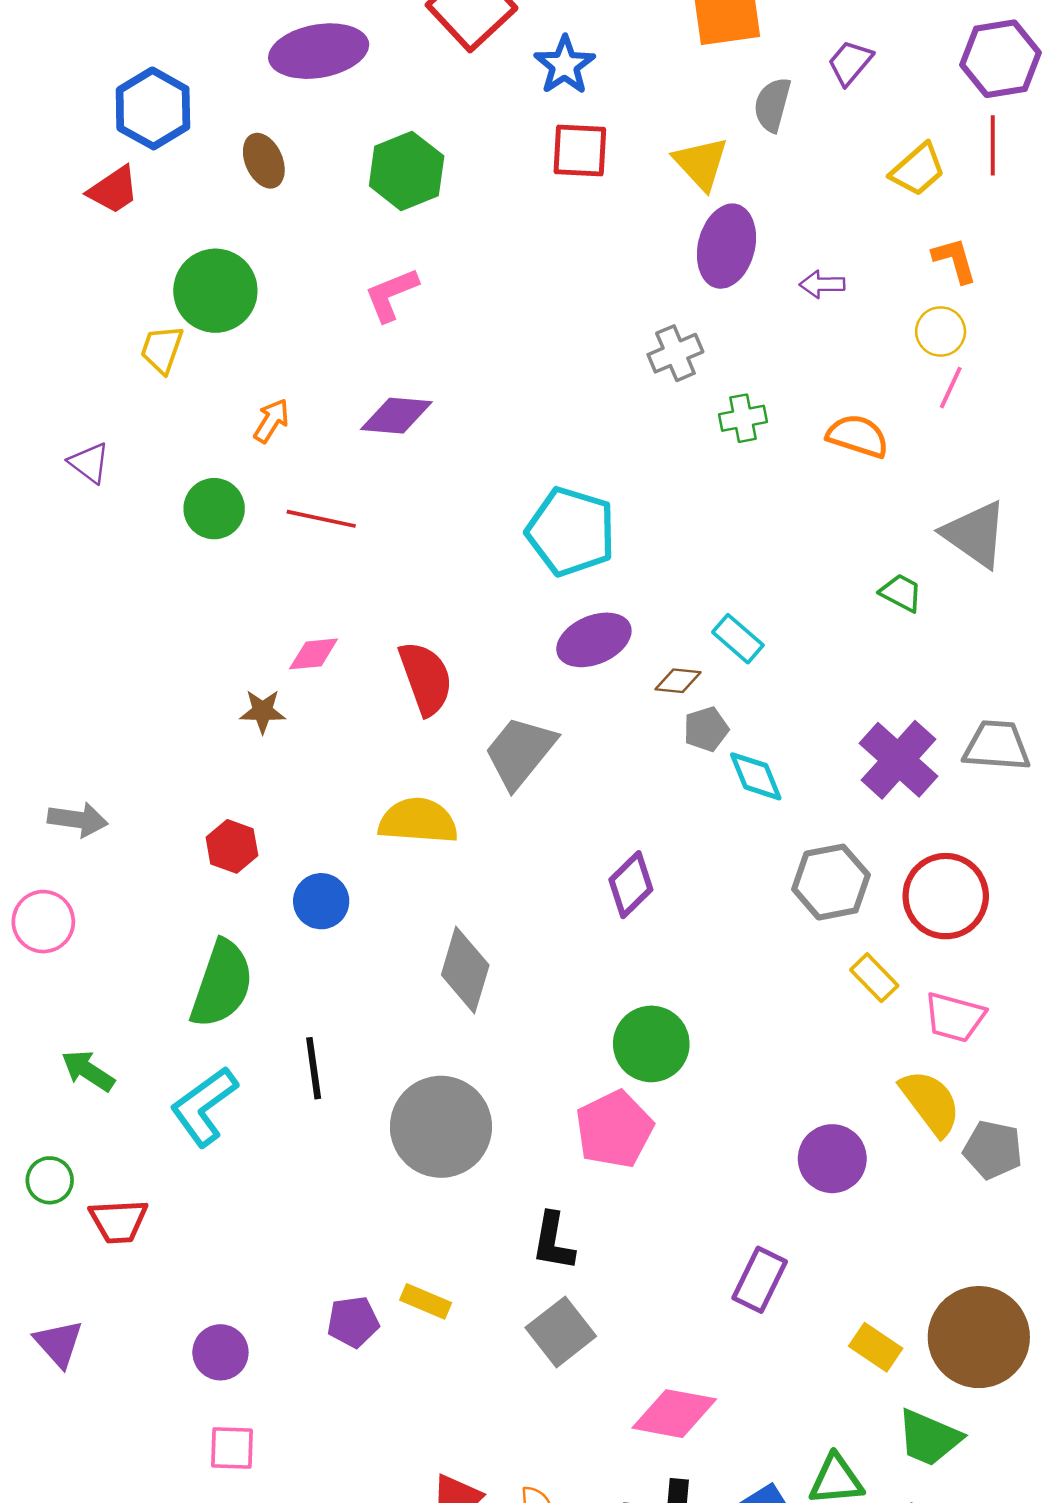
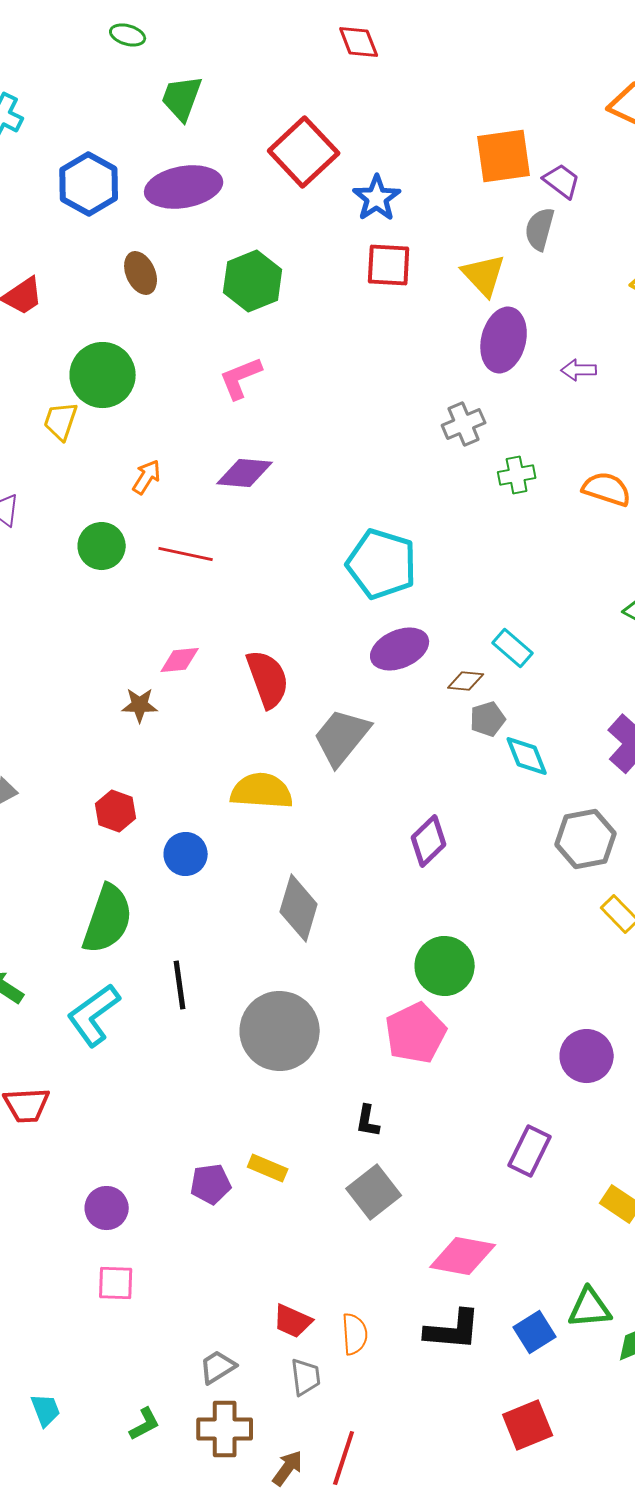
purple trapezoid: (850, 63) -> (562, 181), moved, turned 87
blue hexagon: (153, 108) -> (89, 184), moved
black L-shape: (553, 1241) -> (368, 1121), size x0.7

